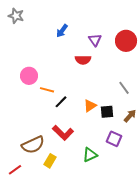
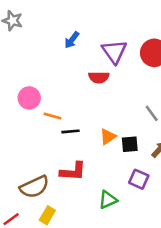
purple triangle: (95, 40) -> (114, 52), size x1.5
black line: (61, 102) -> (70, 131), turned 40
red L-shape: (63, 133) -> (73, 171), turned -40
yellow rectangle: (50, 161) -> (47, 215), moved

